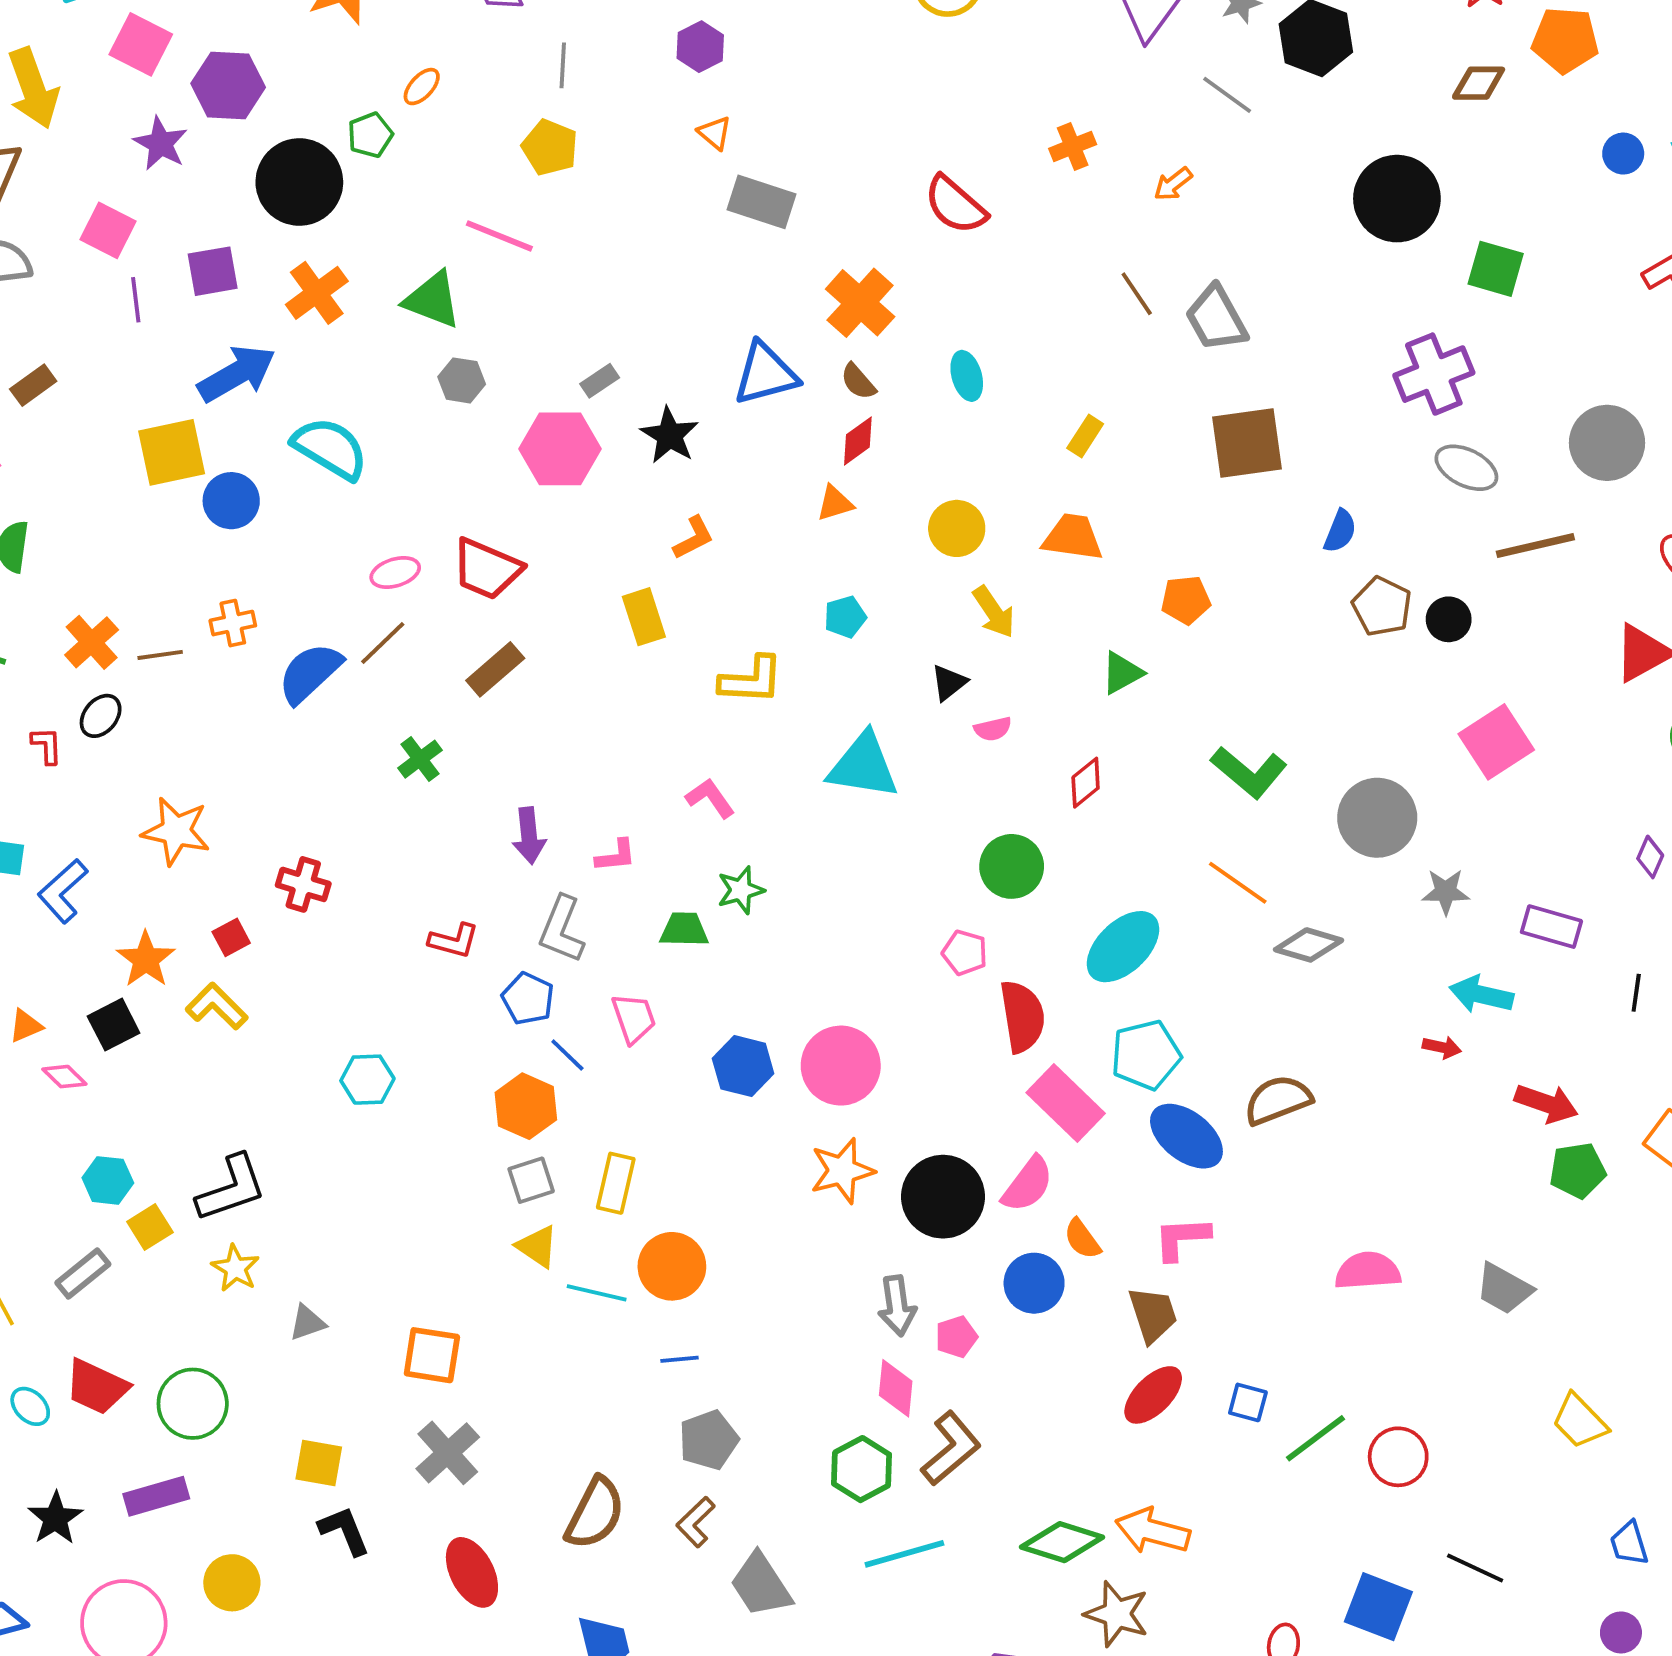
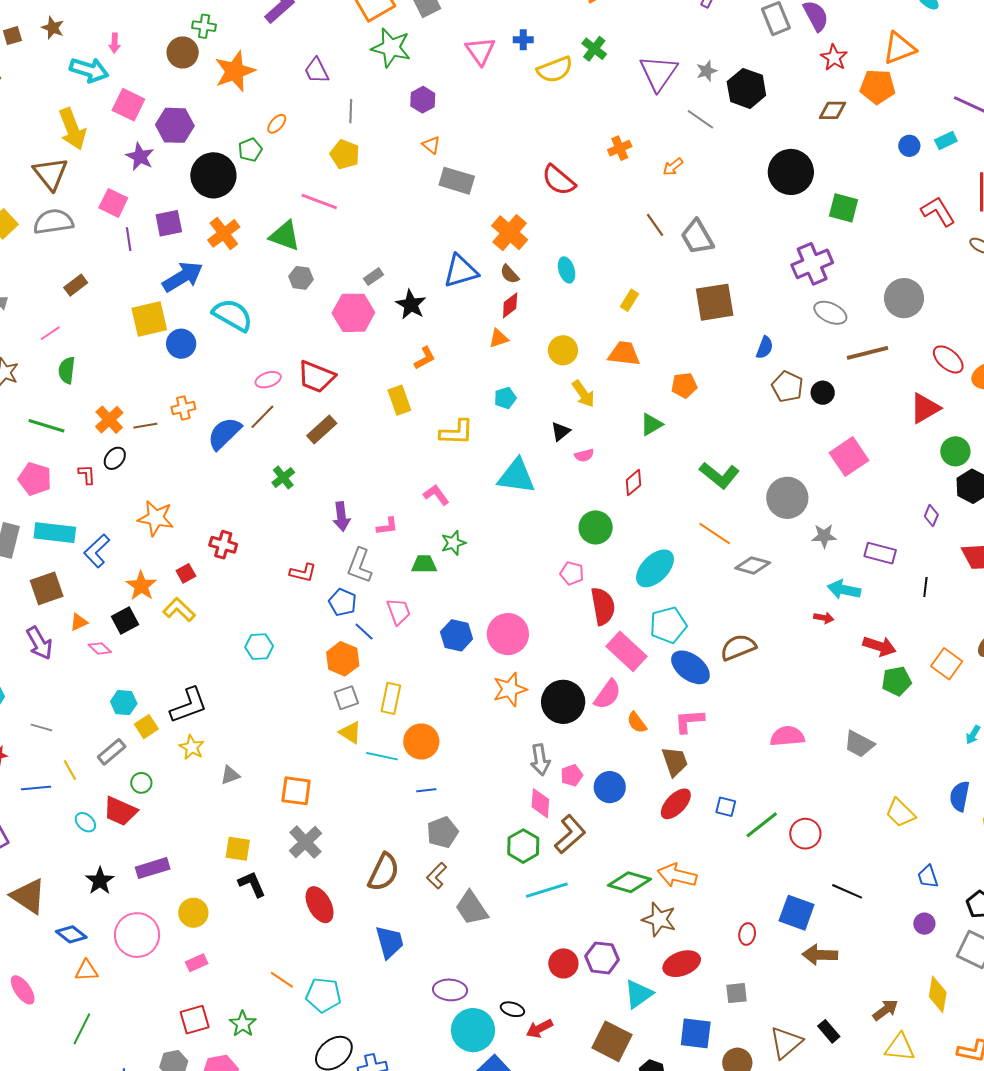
blue circle: (1034, 1283) -> (610, 787), moved
green circle: (193, 1404) -> (141, 783), moved, size x0.6

